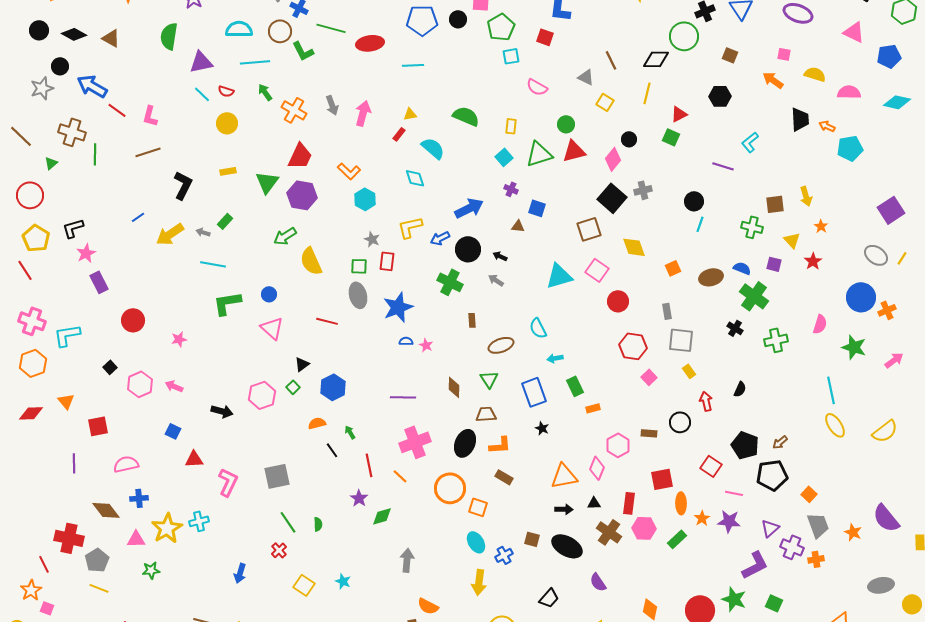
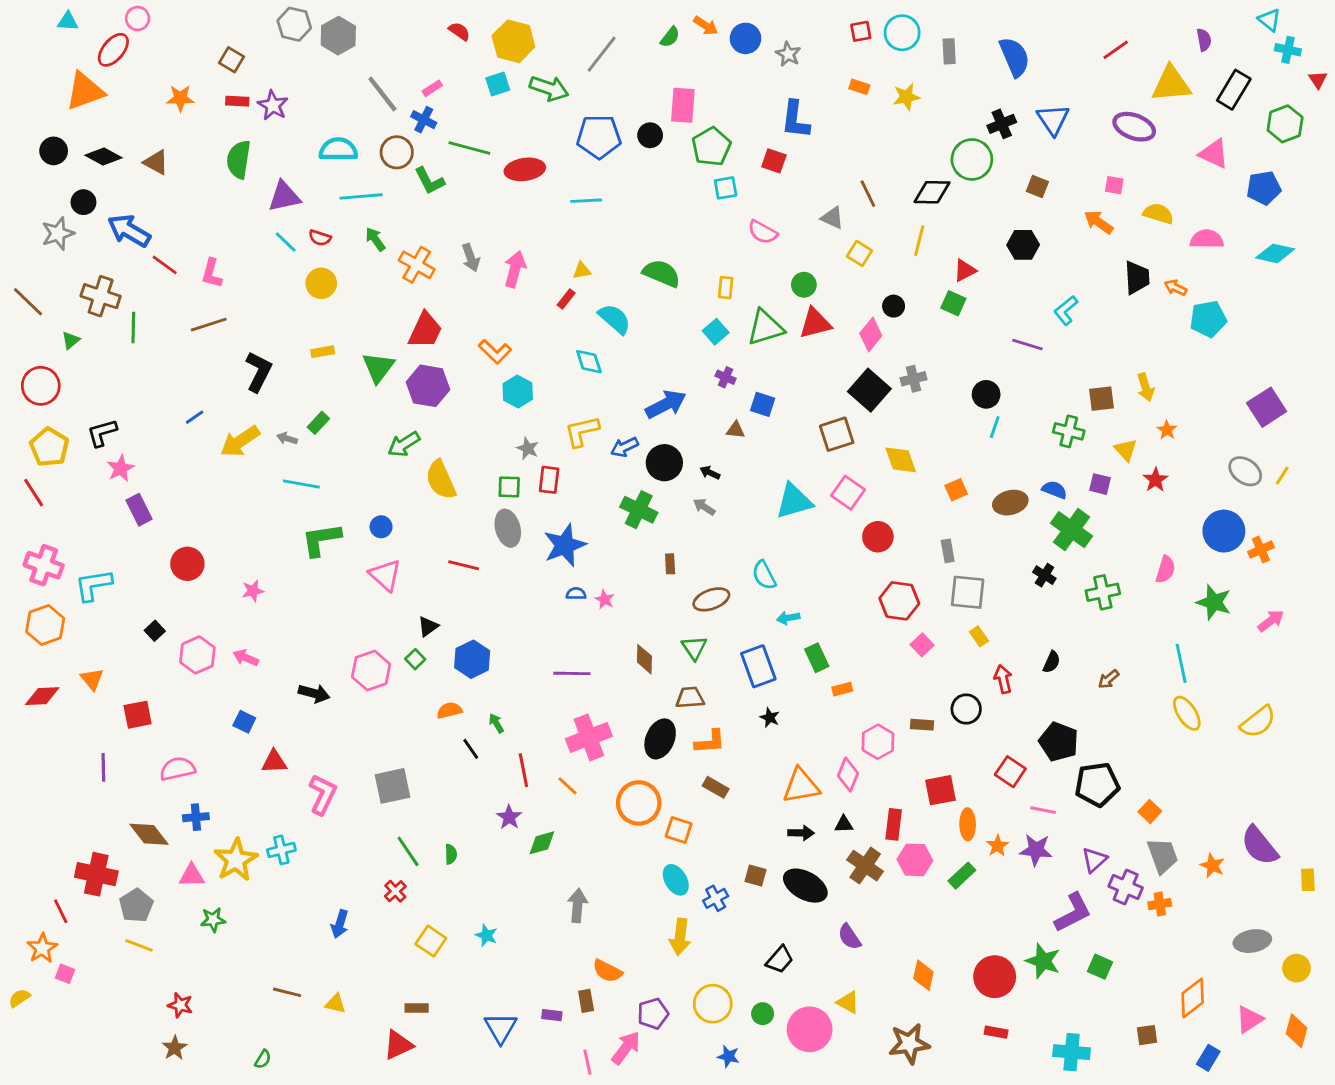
brown arrow: (780, 442) -> (1109, 679), moved

